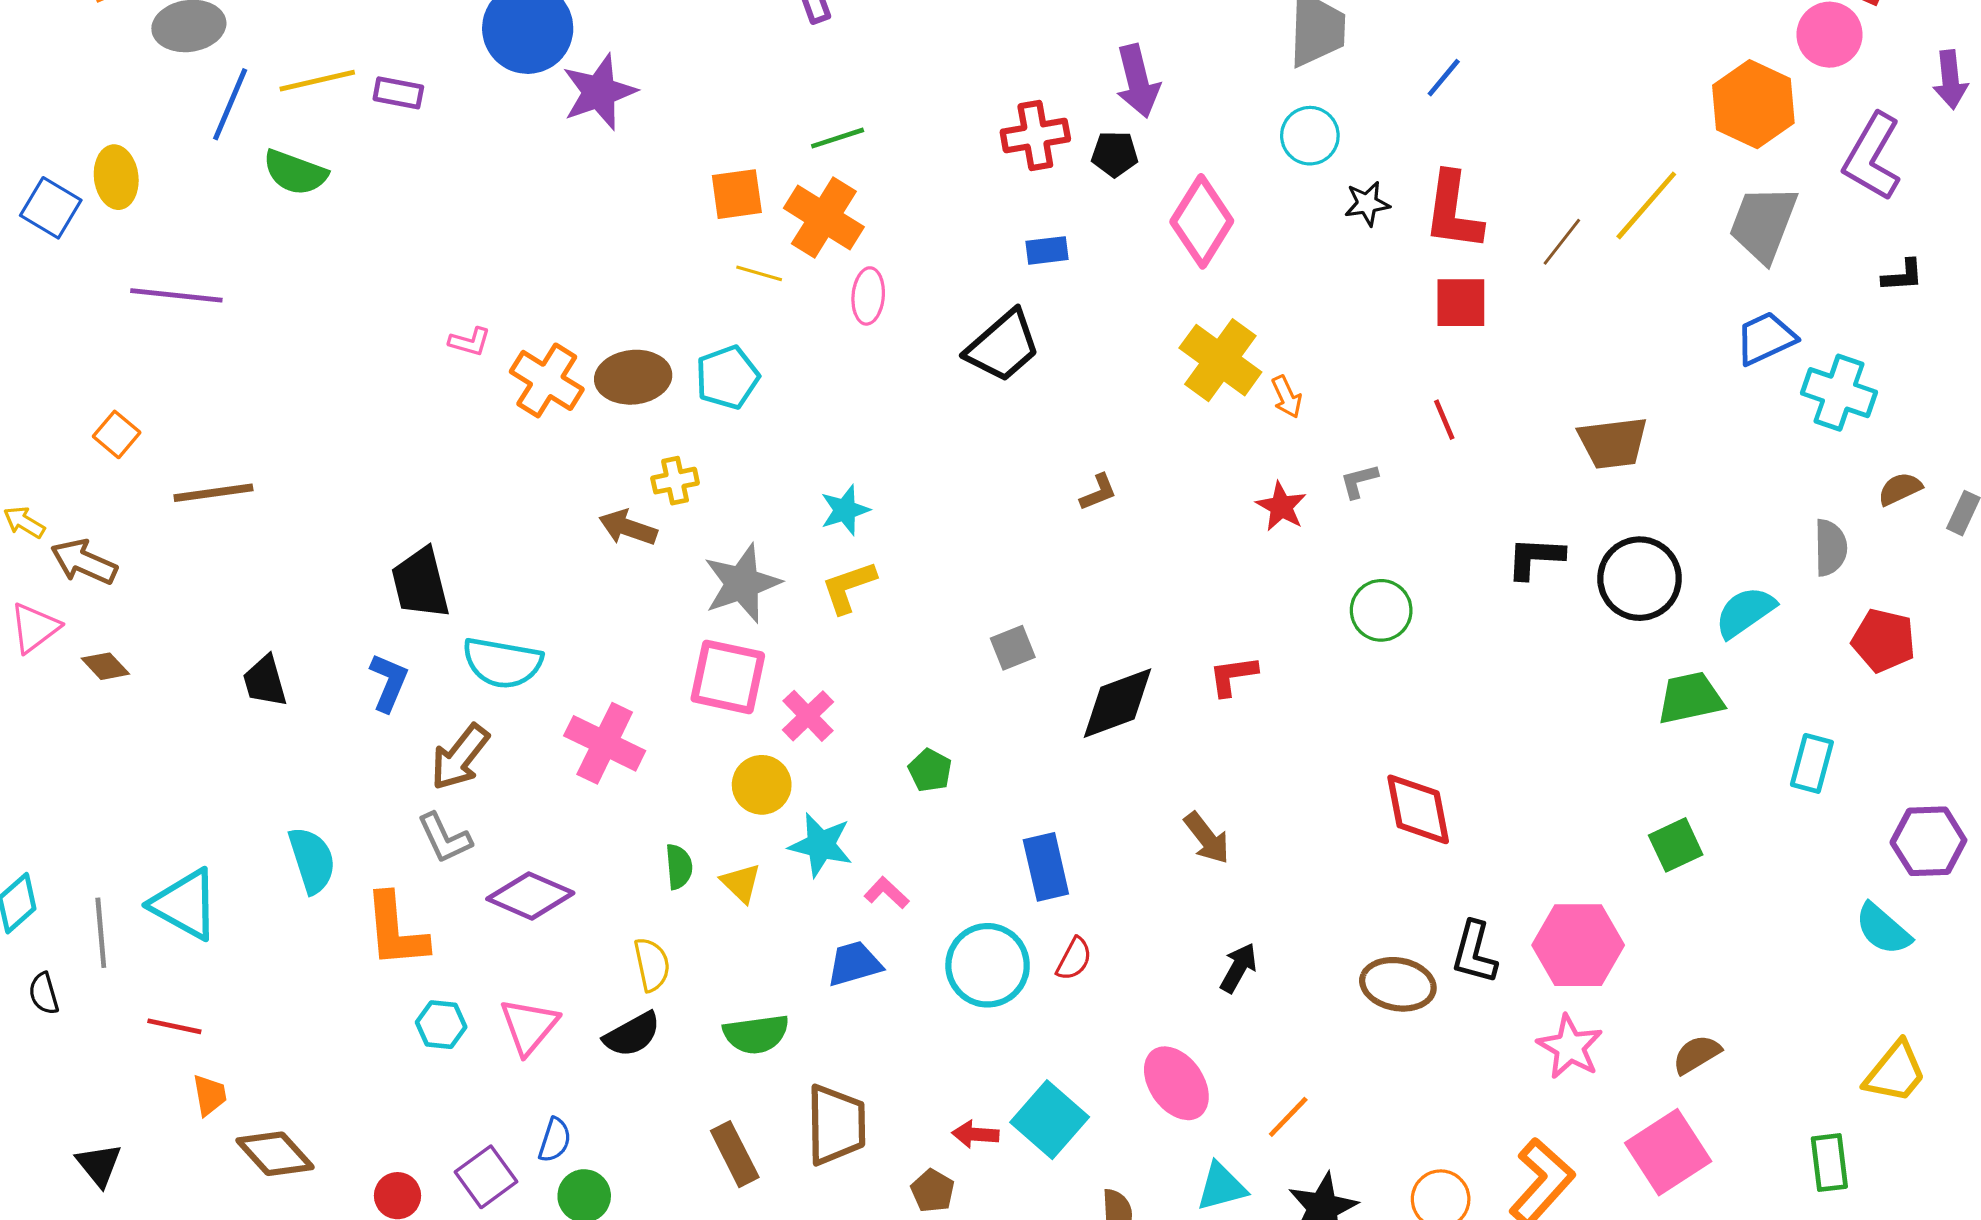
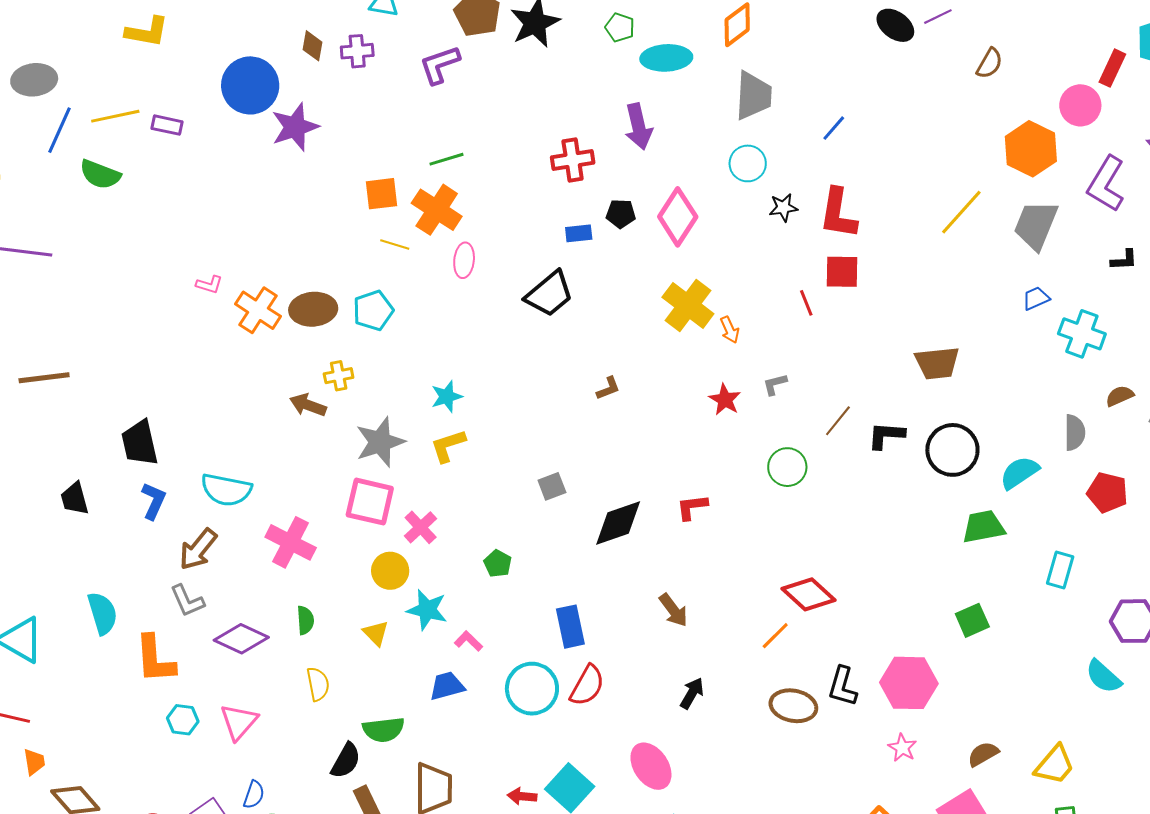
black pentagon: (1115, 154) -> (621, 214), moved
brown line: (1562, 242) -> (838, 421), moved
blue trapezoid: (1766, 338) -> (1036, 298), size x0.7
red line: (1444, 420) -> (806, 303), moved
black trapezoid: (420, 583) -> (140, 443), moved
red diamond: (1418, 809) -> (808, 594), turned -38
green semicircle: (679, 867) -> (305, 620), moved
red semicircle: (1074, 959) -> (587, 686), size x1.5
black semicircle: (632, 1034) -> (346, 761), moved, turned -33
pink star: (1570, 1047) -> (902, 748), size x0.7
yellow trapezoid: (1895, 1072) -> (1055, 765), moved
orange line: (1288, 1117) -> (775, 636), moved

